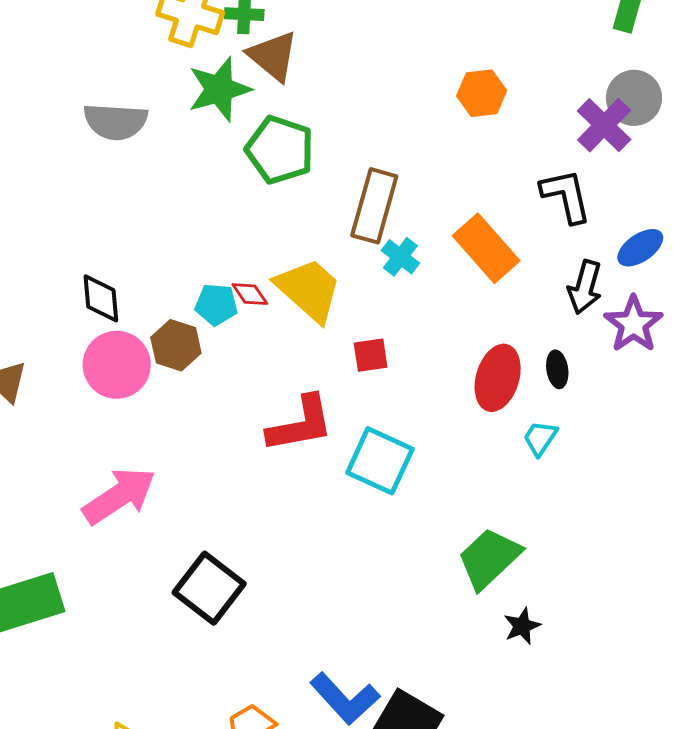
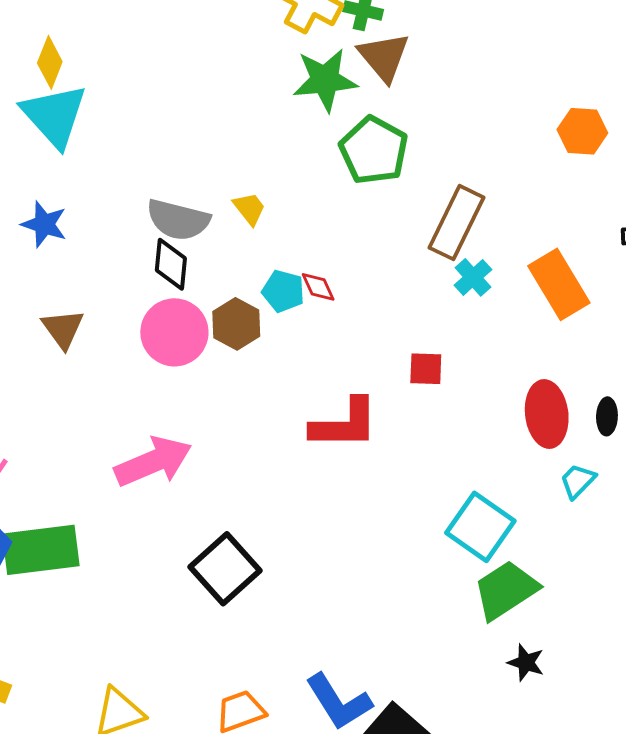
gray semicircle: (116, 122) -> (178, 220), moved
yellow trapezoid: (309, 290) -> (249, 209), moved, size x0.5
red ellipse: (498, 378) -> (547, 414), turned -34
cyan square: (380, 461) -> (480, 527), moved
black star: (522, 626) -> (526, 663), turned 30

